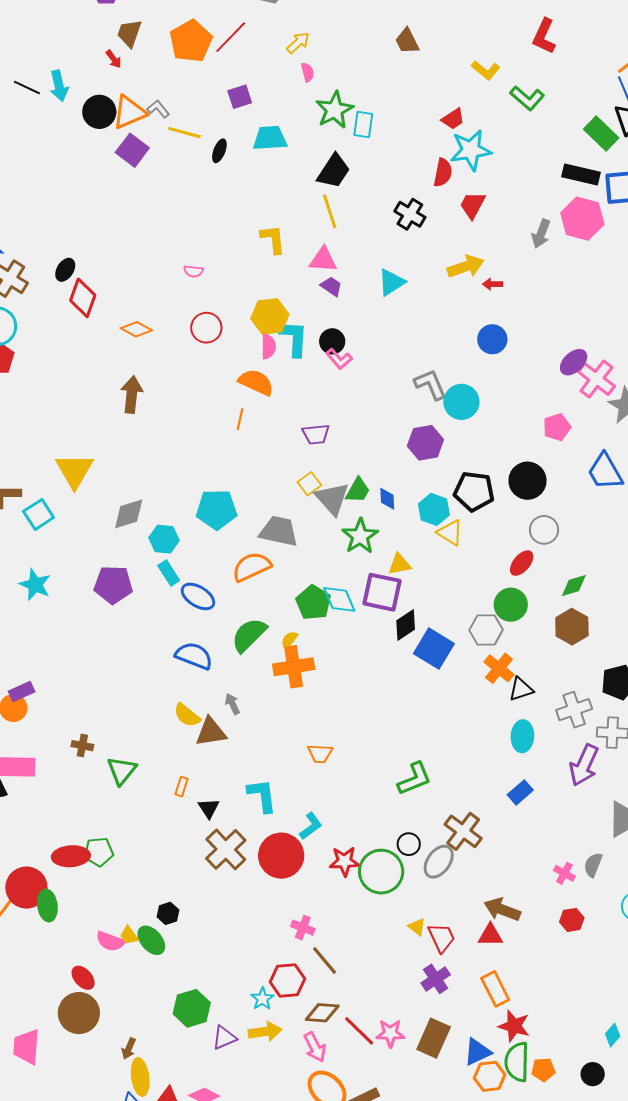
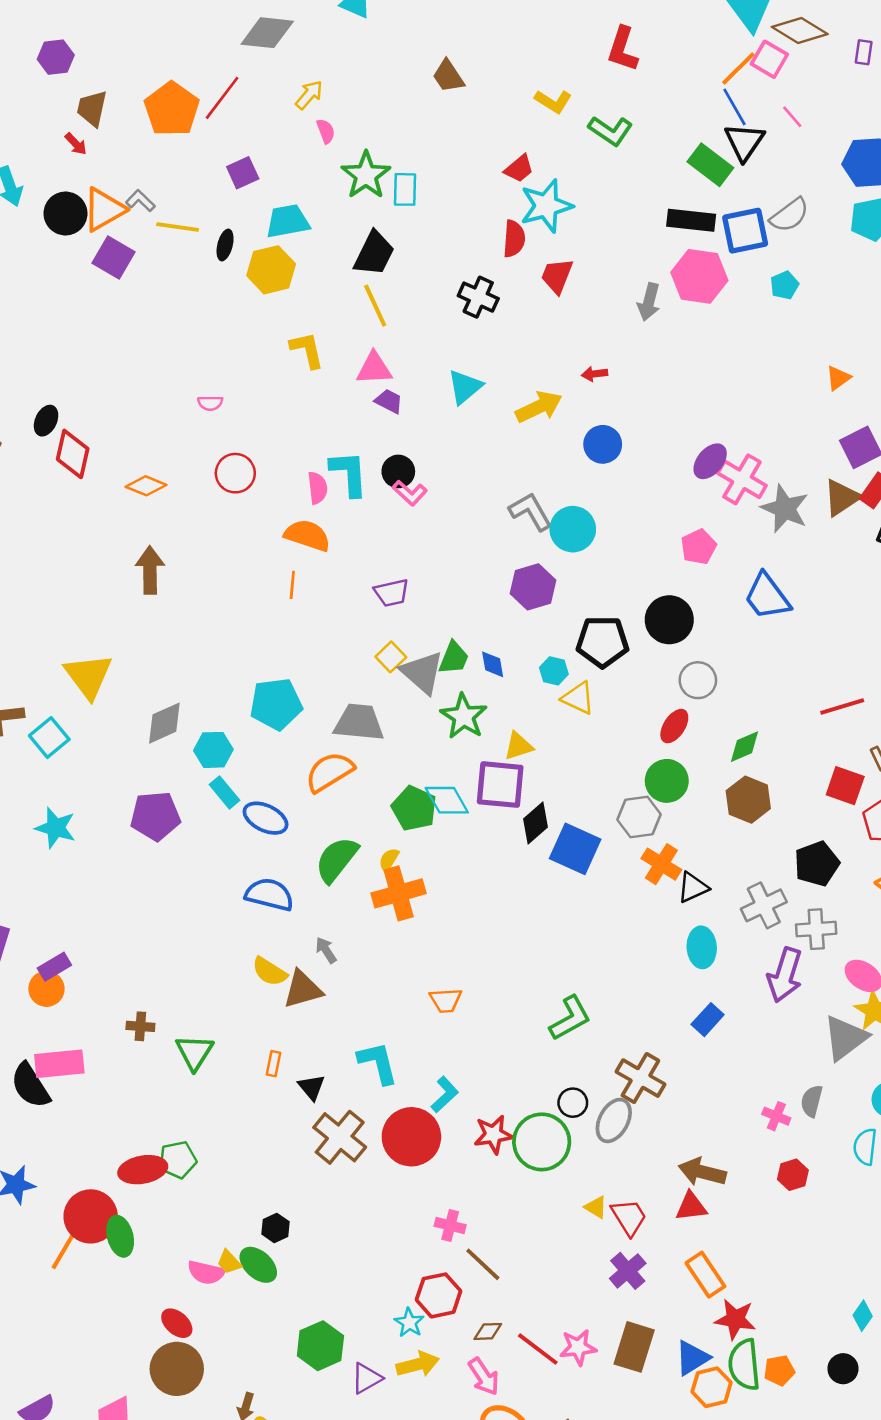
yellow arrow: (466, 267) -> (539, 407), moved
yellow hexagon: (270, 316) -> (271, 270), moved
cyan hexagon: (434, 509) -> (554, 671), size x0.7
brown diamond: (322, 1013) -> (488, 1331), size x0.7

